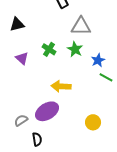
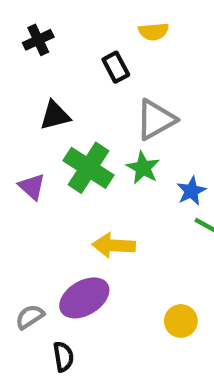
black triangle: (17, 24) -> (55, 115), moved
gray triangle: (81, 26) -> (156, 120), turned -30
green cross: (49, 49) -> (89, 168), size x1.6

